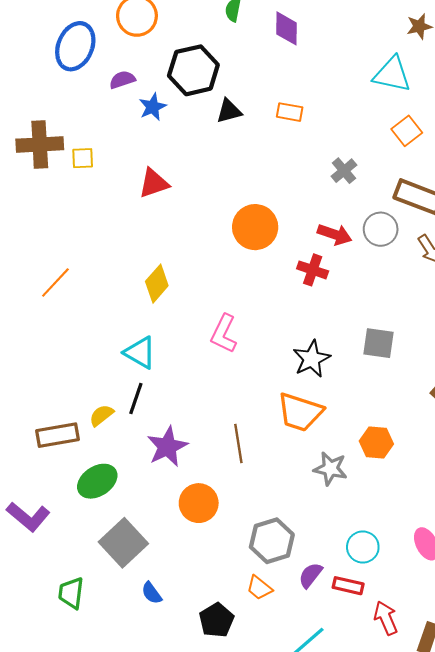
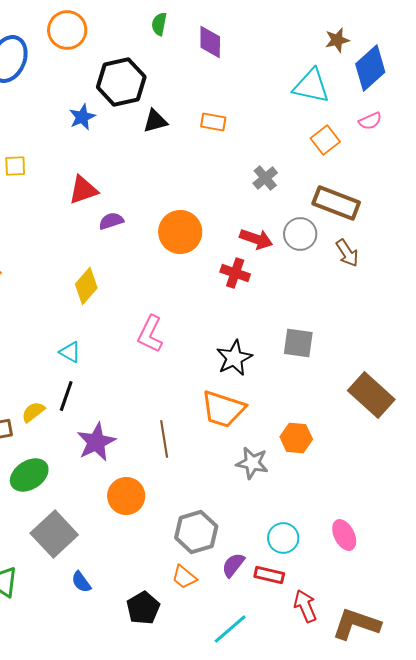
purple semicircle: (122, 80) -> (111, 221), moved
cyan triangle: (140, 353) -> (70, 352), size x0.7

